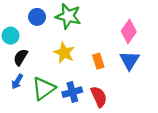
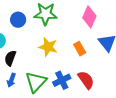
pink diamond: (129, 31) -> (89, 17), moved

